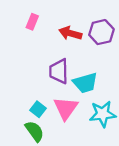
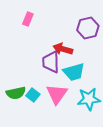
red arrow: (70, 33) -> (63, 49), moved
green semicircle: (35, 131) -> (16, 93), moved, turned 114

